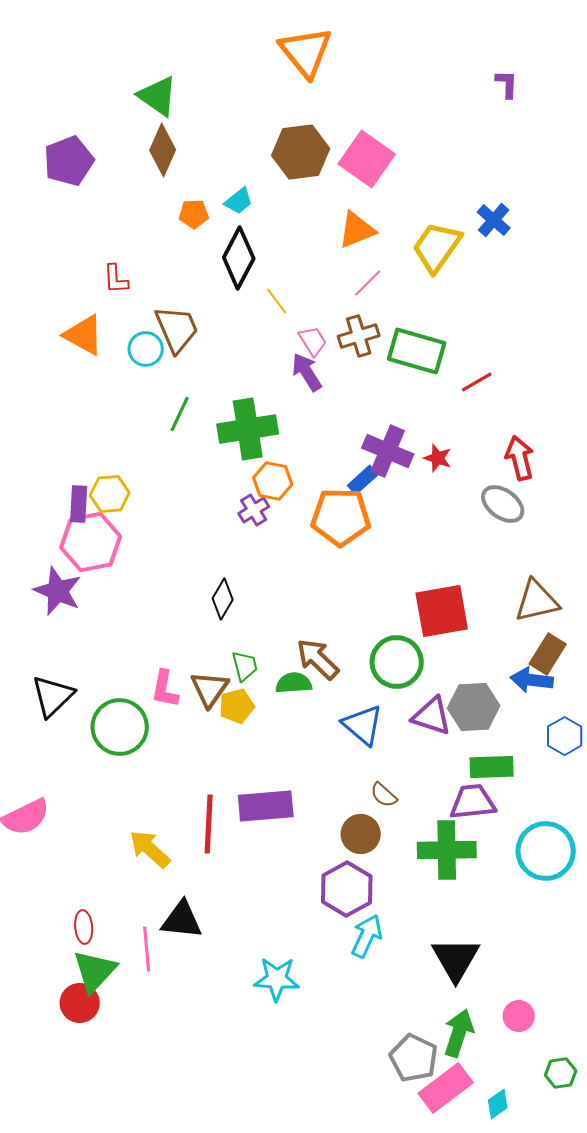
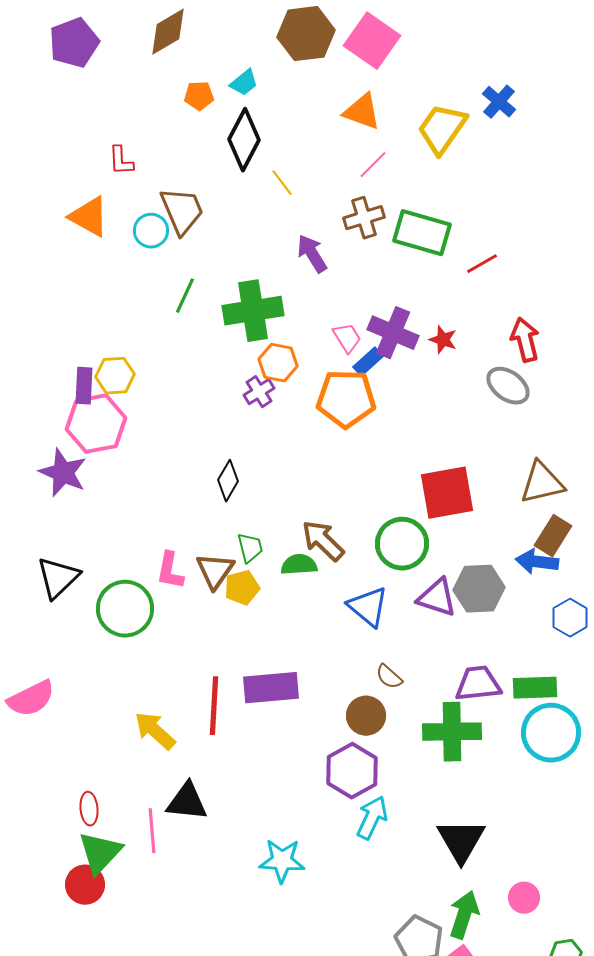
brown diamond: (163, 150) -> (168, 32), turned 36
orange triangle: (357, 230) -> (362, 112), turned 42
pink trapezoid: (313, 341) -> (347, 338), moved
green rectangle: (492, 767) -> (535, 688), moved

